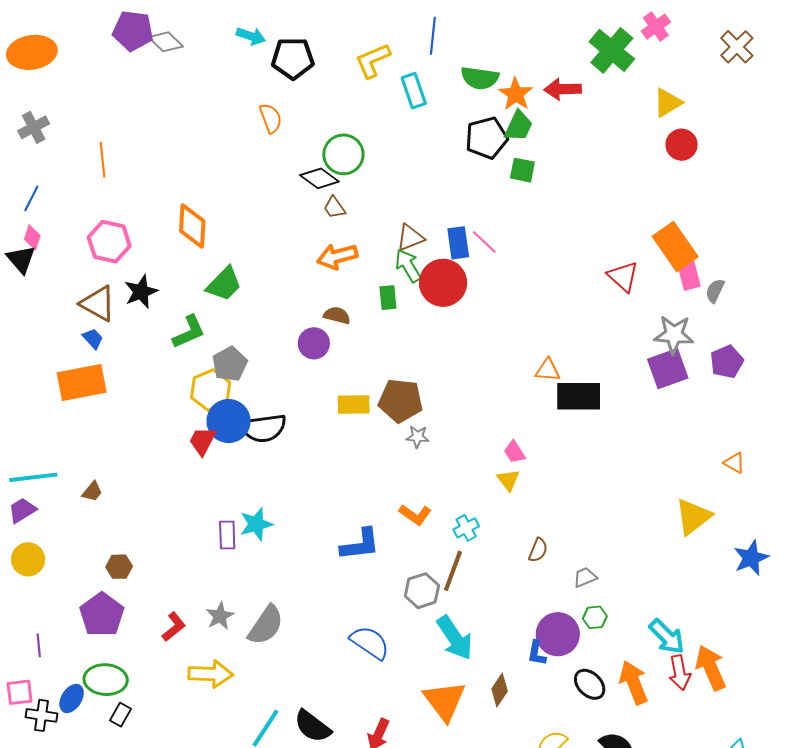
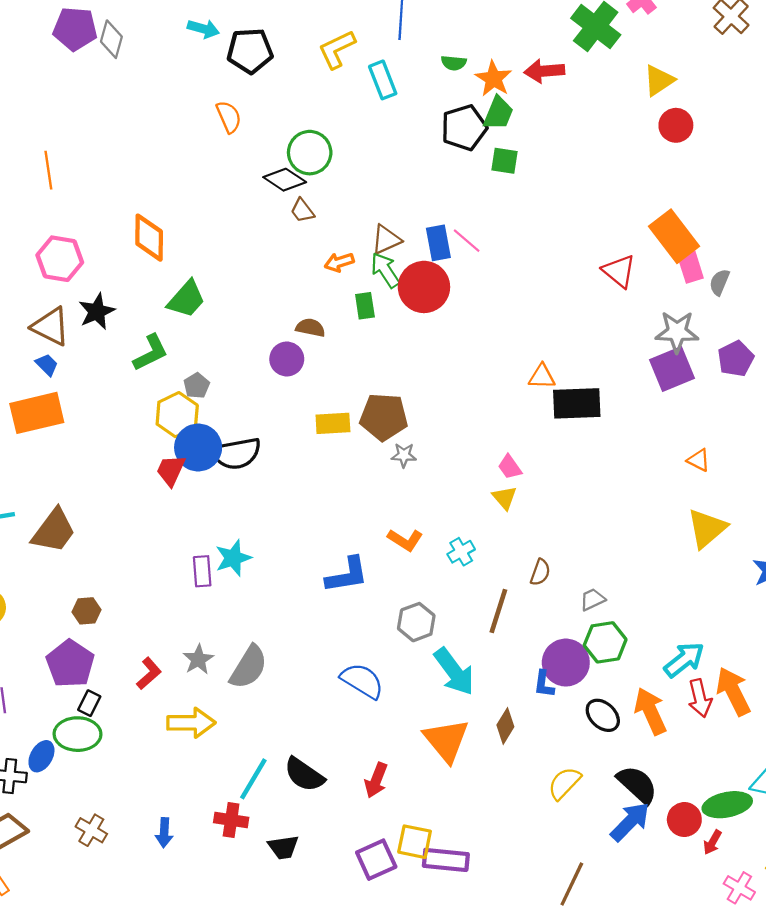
gray diamond: (166, 42) -> (111, 39), turned 64
green semicircle: (480, 78) -> (454, 63), size x0.6
orange arrow: (337, 256) -> (339, 262), moved, size x0.7
gray pentagon: (230, 364) -> (197, 386), size x0.7
orange triangle: (734, 463) -> (699, 460), moved
brown trapezoid: (92, 492) -> (54, 531), size x2.0
brown line: (453, 571) -> (498, 611), moved
green hexagon: (595, 617) -> (605, 642), size x1.6
cyan arrow: (667, 637) -> (684, 660), turned -81
black rectangle: (121, 715) -> (89, 703), moved

